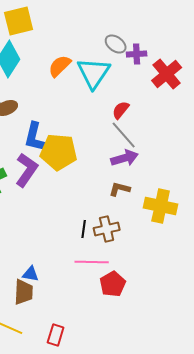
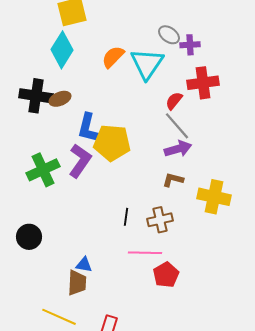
red cross: (167, 74) -> (203, 83), moved, turned 32
black line: (84, 229) -> (126, 217), moved

